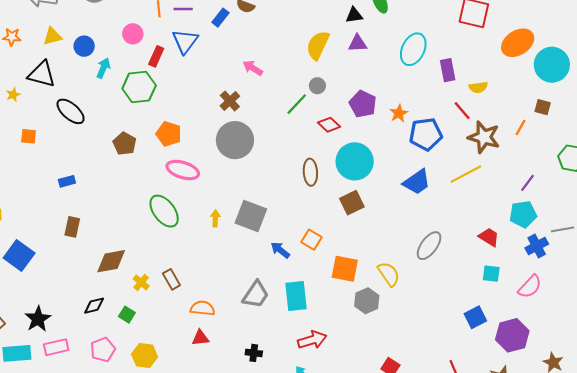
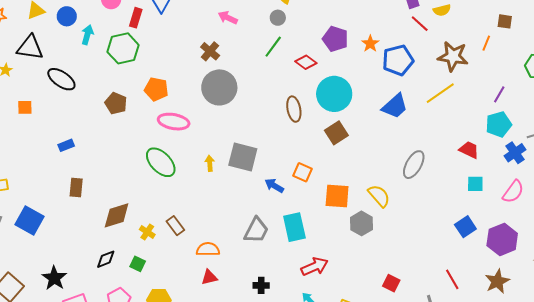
gray circle: (317, 86) -> (278, 18), moved
red line: (462, 111) -> (420, 24), moved

